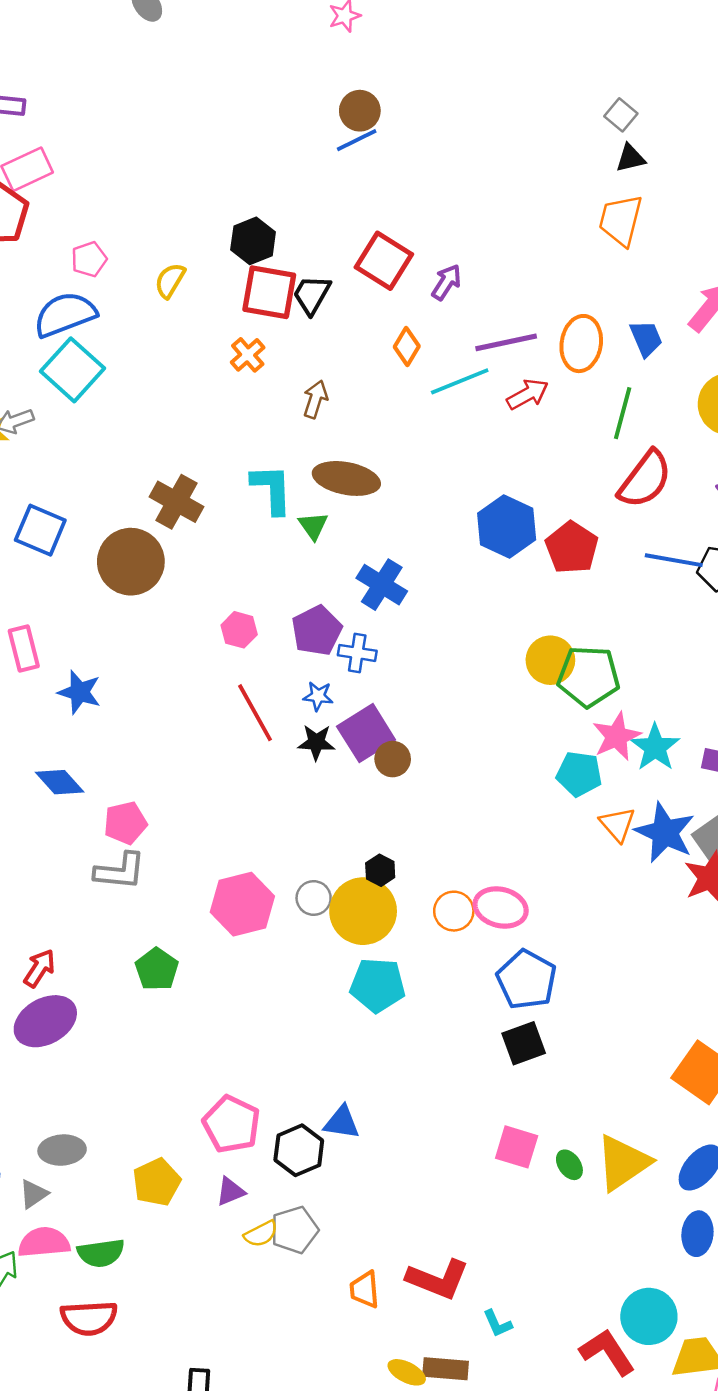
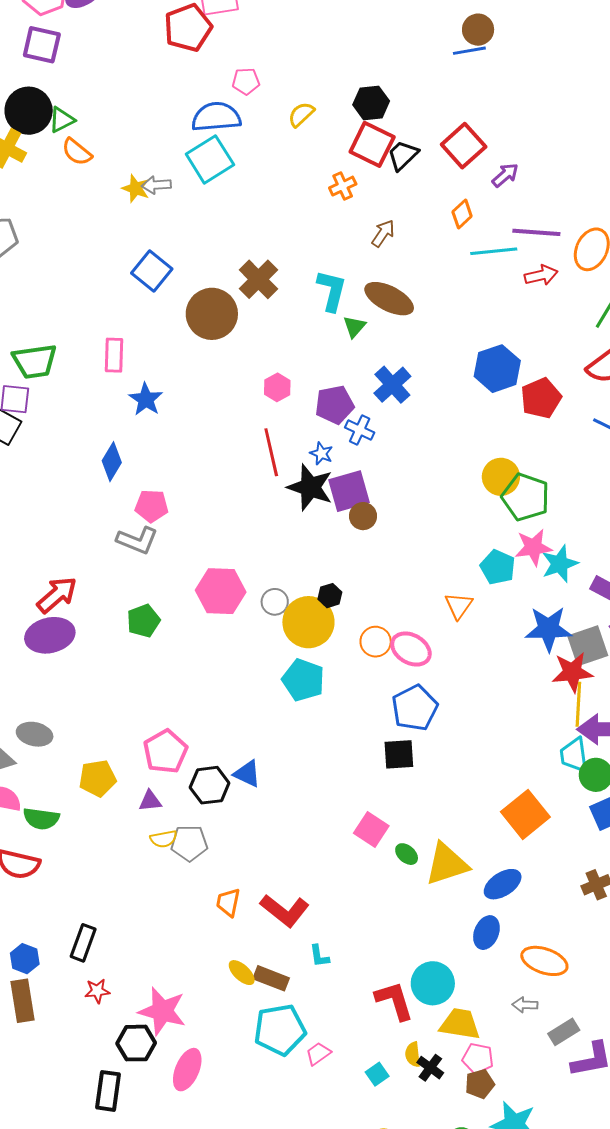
black star: (316, 742) -> (310, 487), size x1.6
blue diamond: (60, 782) -> (112, 462), turned 57
orange triangle: (617, 824) -> (459, 606), moved
blue star: (665, 833) -> (548, 629), turned 30
red arrow: (39, 968) -> (57, 595), size x1.4
green ellipse: (569, 1165) -> (407, 854), turned -30

